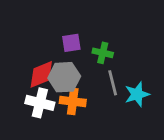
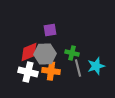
green cross: (103, 53) -> (72, 53), moved
gray line: (113, 83) -> (78, 68), moved

